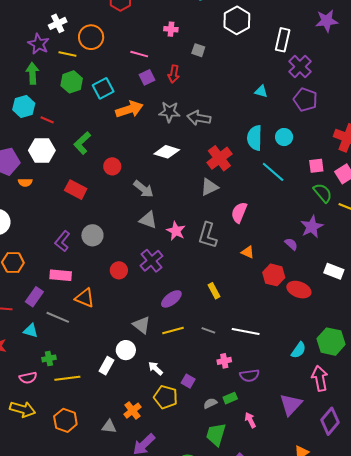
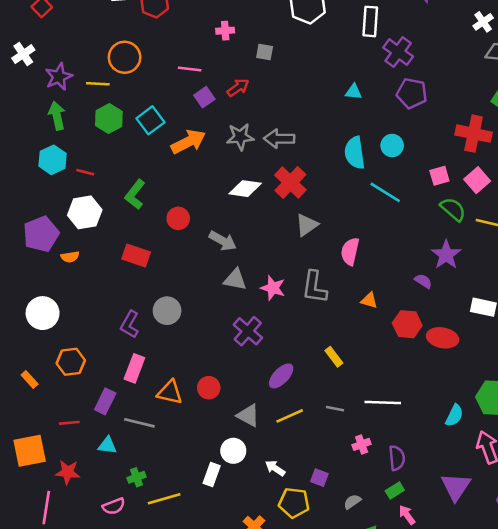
white cross: (58, 23) -> (23, 54), moved
purple star: (39, 44) -> (59, 77), turned 30
red arrow: (174, 74) -> (238, 88), turned -126
red cross: (219, 158) -> (290, 182), moved
red circle: (119, 270) -> (209, 388), moved
pink rectangle: (61, 275) -> (134, 368), turned -65
purple semicircle: (249, 376) -> (397, 458), turned -78
green rectangle: (230, 398) -> (395, 490), moved

